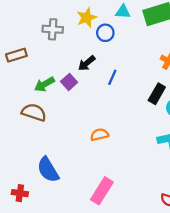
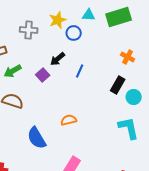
green arrow: (44, 84) -> (13, 71), moved
blue semicircle: (48, 170) -> (37, 138), moved

